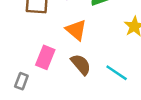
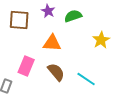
orange triangle: (76, 30) -> (52, 43), turned -36

